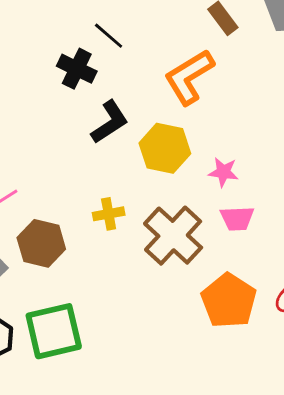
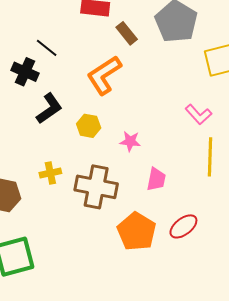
yellow hexagon: (165, 148) -> (89, 126), size x0.7
pink trapezoid: (237, 218) -> (156, 179), moved, turned -75
brown cross: (173, 236) -> (96, 187), turned -30

